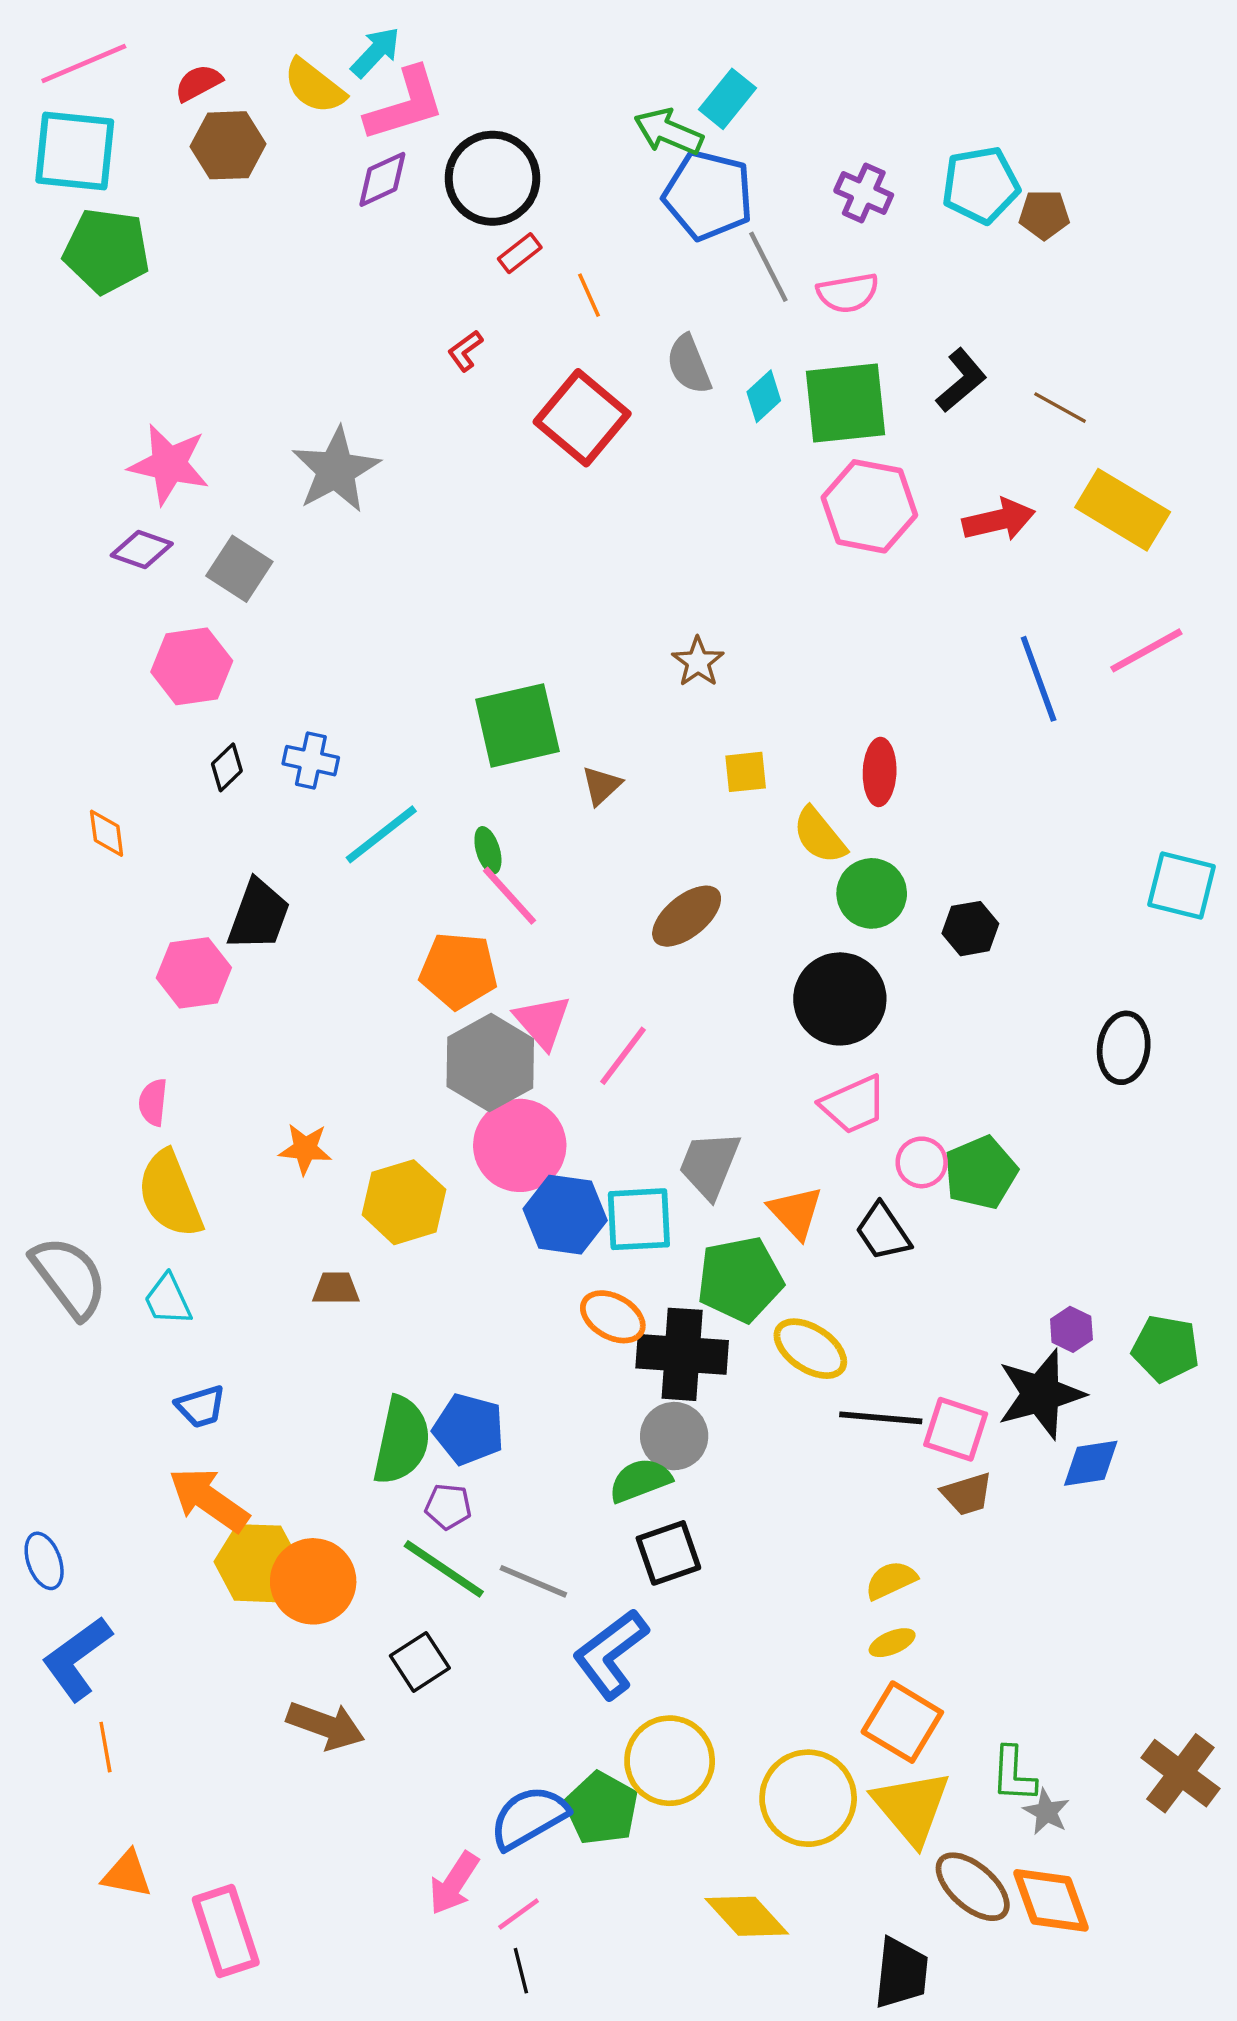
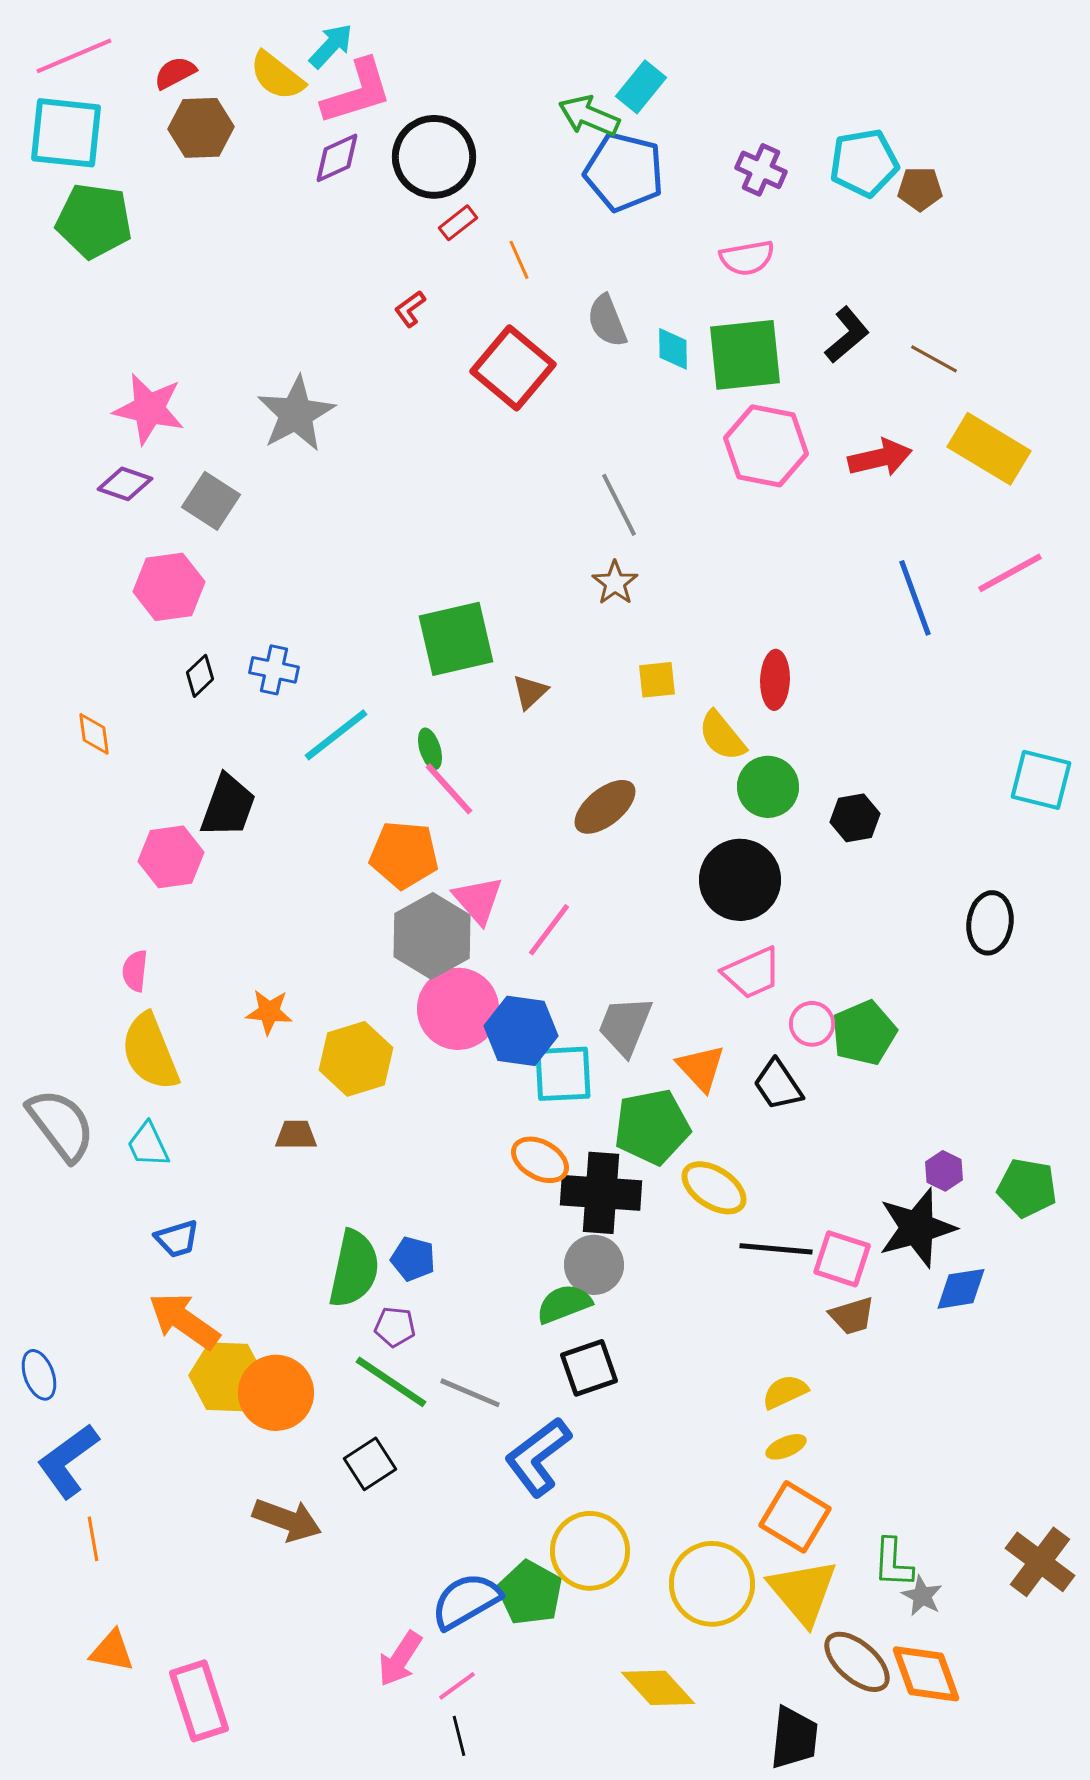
gray line: (768, 267) -> (619, 505), moved
cyan diamond: (764, 396) -> (673, 349), turned -48
blue hexagon: (565, 1215) -> (521, 1031), moved
blue pentagon: (469, 1429) -> (413, 1259), size x0.7

